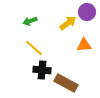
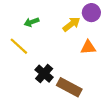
yellow line: (34, 48) -> (19, 46), moved
black cross: (42, 70) -> (44, 74), turned 36

